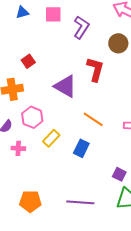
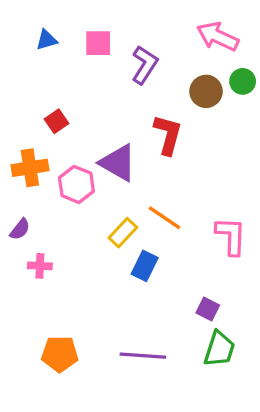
pink hexagon: (32, 117) -> (76, 184), moved
yellow rectangle: (51, 138) -> (123, 233), moved

